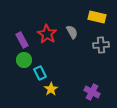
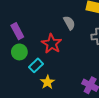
red star: (47, 34) -> (52, 44), moved
cyan rectangle: (40, 73) -> (36, 65), turned 72

